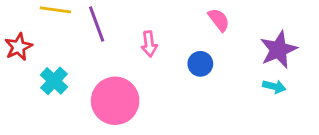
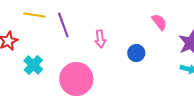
pink semicircle: (219, 20) -> (159, 22), moved

